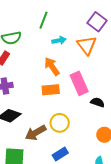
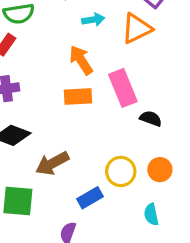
orange triangle: (87, 45) -> (137, 28), turned 40
yellow circle: (60, 123) -> (121, 171), moved

